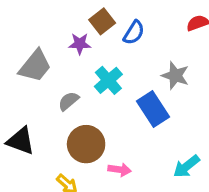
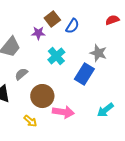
gray semicircle: (69, 101) -> (21, 74), moved
blue rectangle: (153, 109) -> (84, 74), turned 65
pink arrow: (120, 170) -> (63, 112), size x1.5

